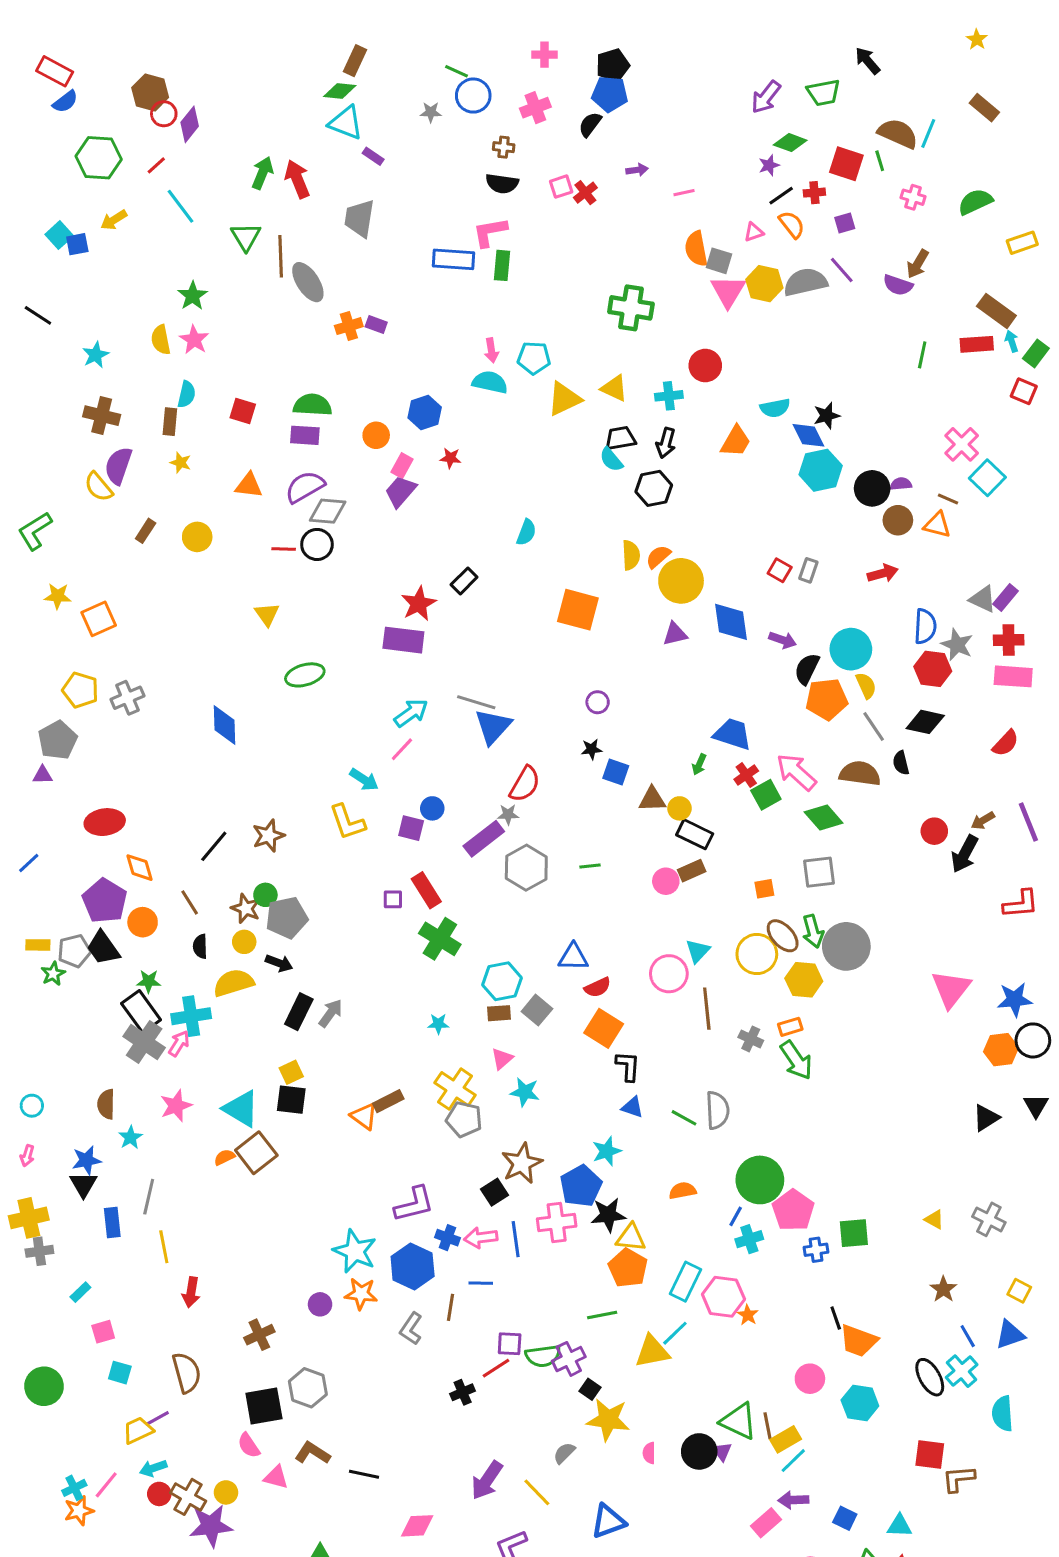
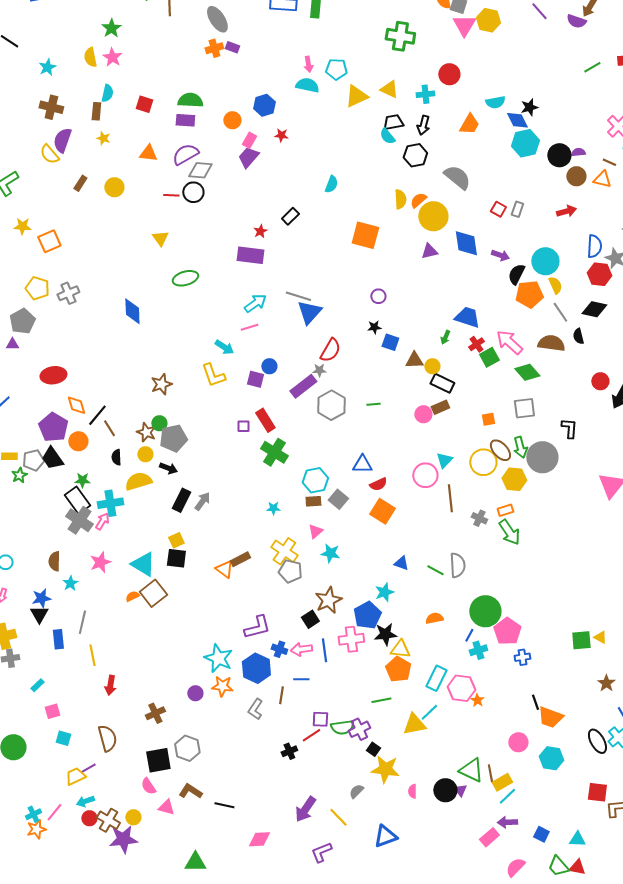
gray ellipse: (308, 282) -> (217, 19), moved
gray semicircle: (805, 282) -> (457, 177), moved, turned 52
green line: (922, 355) -> (592, 67), turned 48
red star: (419, 604) -> (260, 231), size x0.6
pink line: (402, 749) -> (249, 327), turned 30
black line: (214, 846) -> (97, 415), moved
black L-shape: (628, 1066) -> (569, 428), moved
green square: (854, 1233) -> (581, 640), moved

